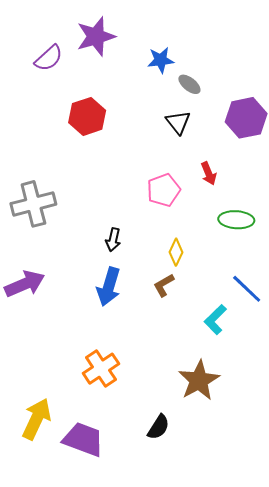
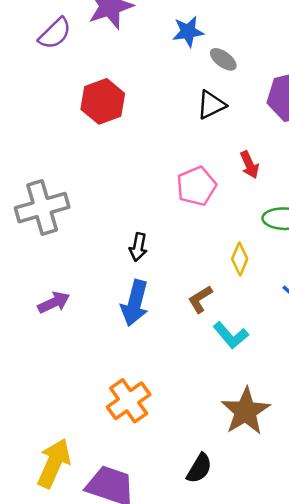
black triangle: (178, 122) -> (211, 105), turned 44
yellow diamond: (176, 252) -> (240, 259), moved
purple arrow: (25, 284) -> (54, 302), moved, size x0.7
cyan L-shape: (215, 320) -> (231, 335), moved, turned -84

